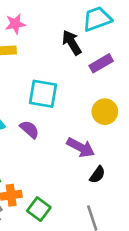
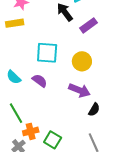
yellow circle: (105, 112) -> (82, 61), moved

